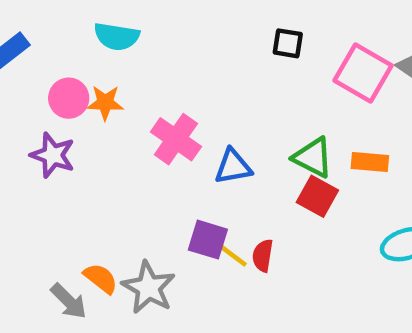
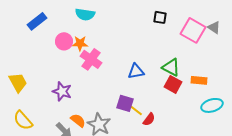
pink cross: (176, 139) -> (91, 59), moved
purple star: (53, 155) -> (62, 91), moved
orange rectangle: (370, 162) -> (199, 80), moved
red semicircle: (263, 256) -> (149, 119), moved, turned -152

